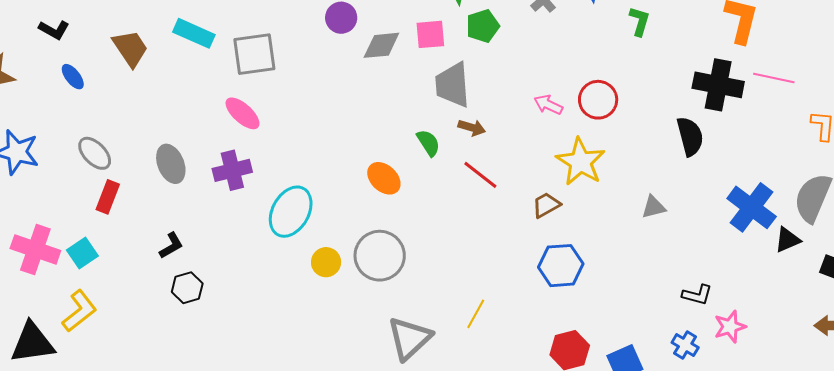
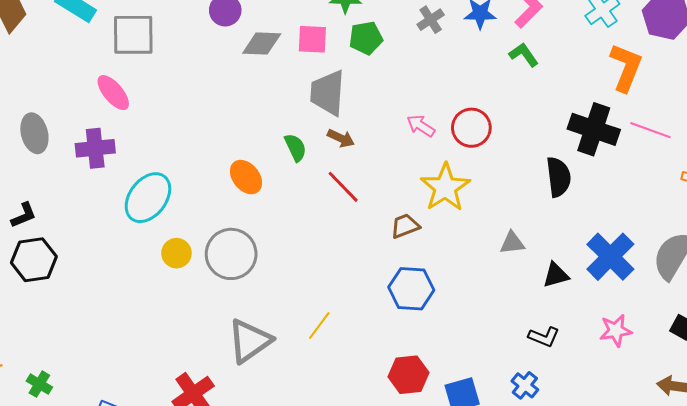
green L-shape: (640, 21) -> (524, 55), turned -60
black triangle: (787, 240) -> (556, 275), moved
black hexagon: (187, 288) -> (34, 260), size x1.4
pink star: (730, 327) -> (616, 330), moved

